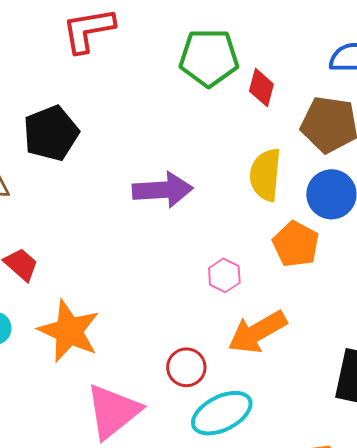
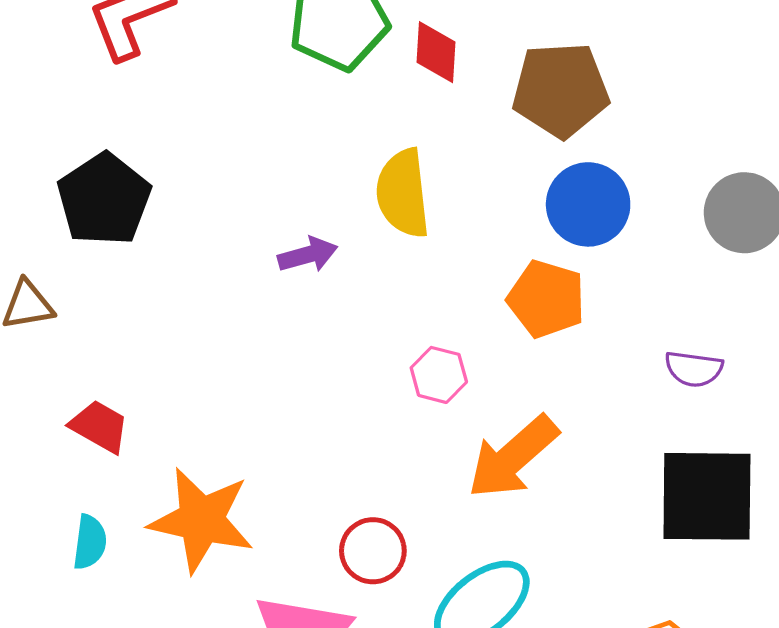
yellow semicircle: (265, 175) -> (403, 193), moved
purple arrow: (163, 190) -> (308, 255), size x0.6
red circle: (186, 367) -> (373, 551), moved

